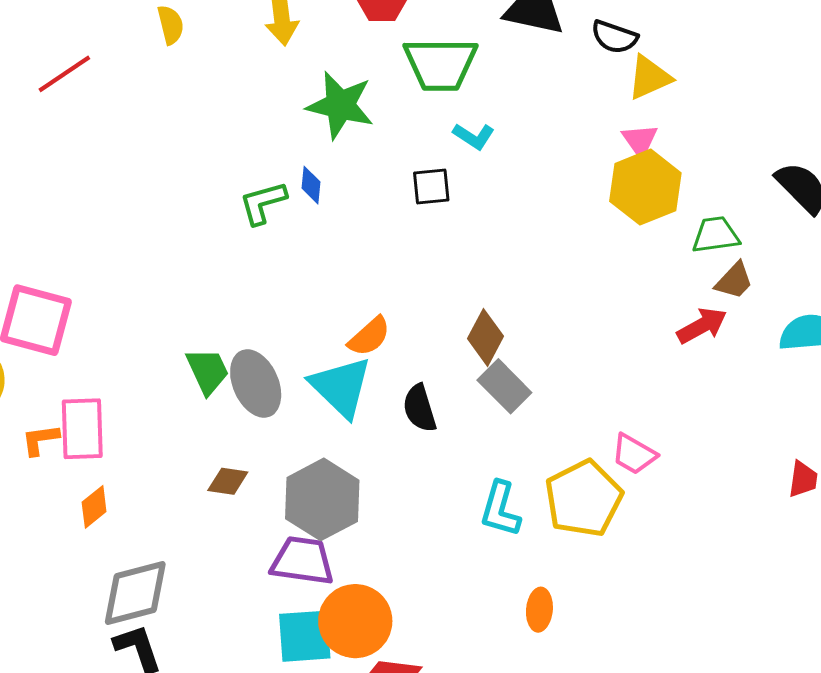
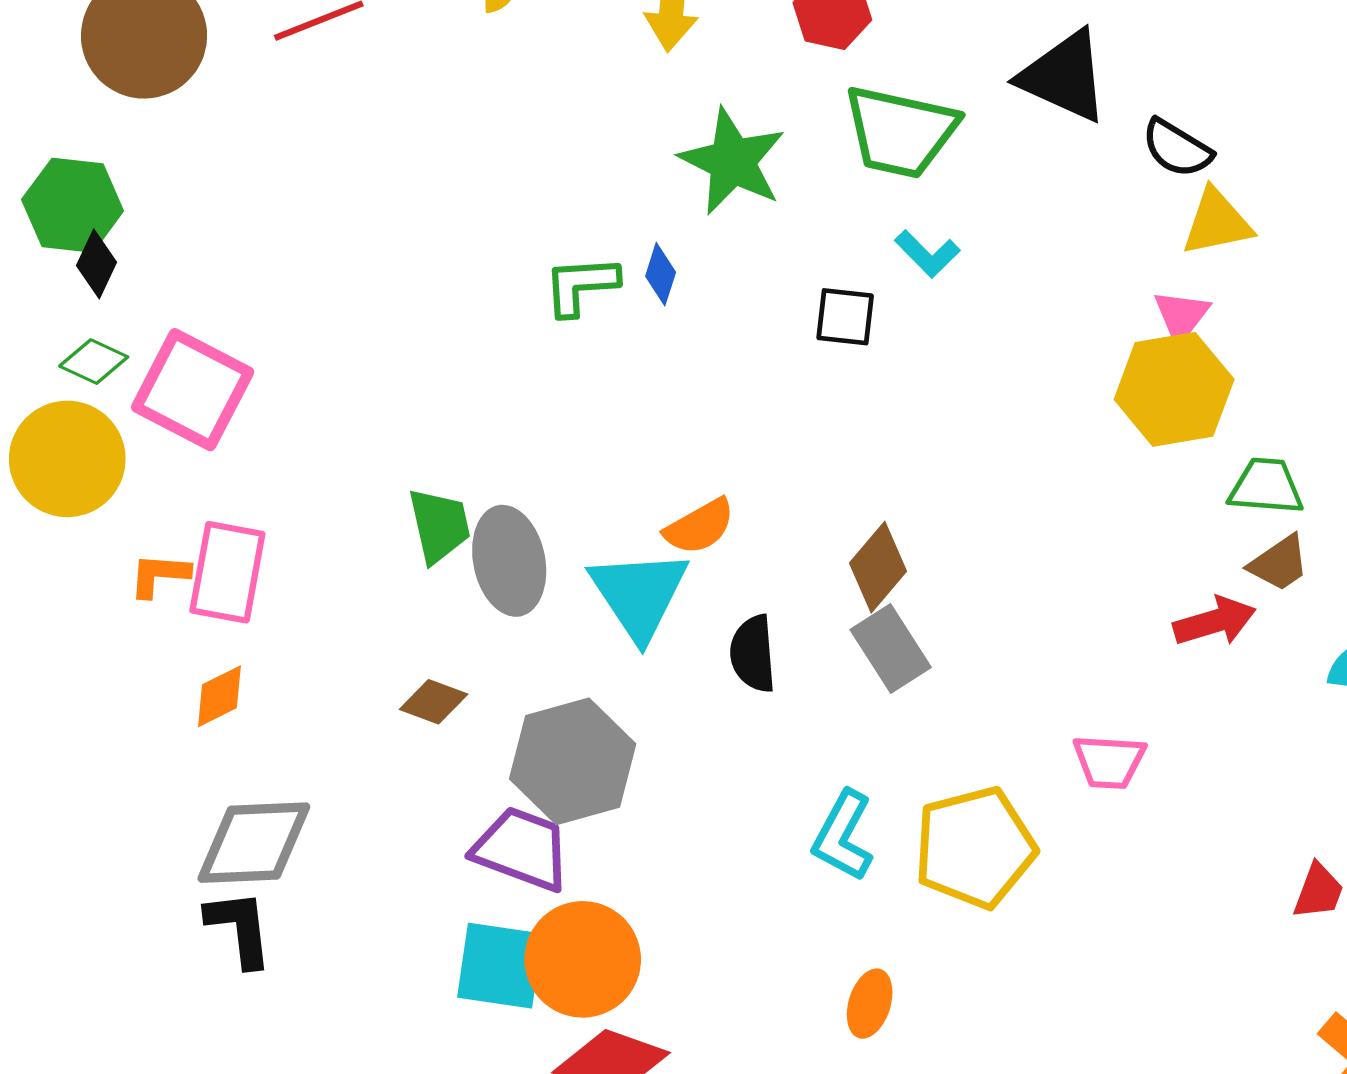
pink trapezoid: (634, 454) -> (1109, 762), moved, turned -39

